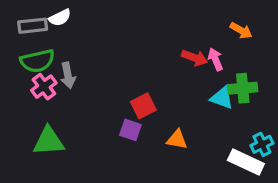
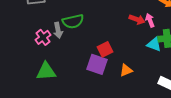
green semicircle: (37, 61) -> (73, 21), moved
purple square: (130, 130) -> (97, 64), size x1.5
orange triangle: (177, 140) -> (126, 70), turned -32

